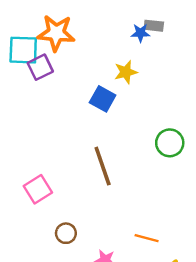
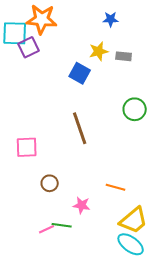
gray rectangle: (154, 26) -> (124, 56), moved
pink square: (38, 189) -> (27, 147), turned 30

